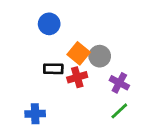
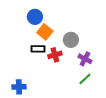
orange square: (79, 53) -> (45, 32), moved
blue cross: (35, 114) -> (19, 87), moved

